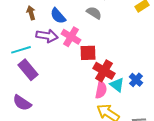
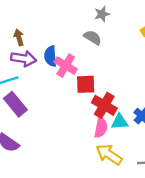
blue semicircle: (58, 16) -> (50, 56), moved, turned 36
purple arrow: (47, 36) -> (24, 59), moved
cyan triangle: (117, 85) -> (120, 122), turned -42

